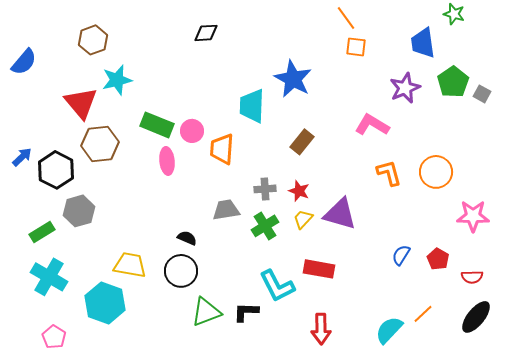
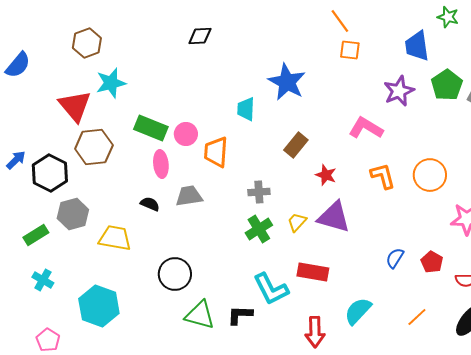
cyan trapezoid: (252, 106) -> (246, 109), size x0.7
red star: (299, 191) -> (326, 175), moved
gray trapezoid: (226, 210) -> (189, 196), moved
black semicircle: (187, 238) -> (150, 204), moved
yellow trapezoid: (130, 265) -> (115, 238), moved
cyan cross: (49, 277) -> (43, 280), size x0.6
green triangle: (206, 312) -> (200, 315), turned 36
cyan semicircle: (389, 330) -> (358, 311), moved

